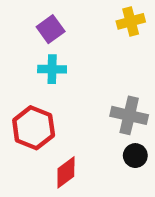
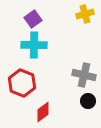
cyan cross: (52, 69) -> (34, 45), size x1.4

